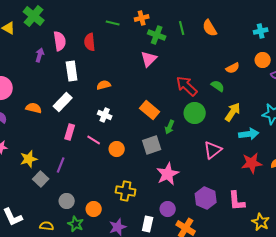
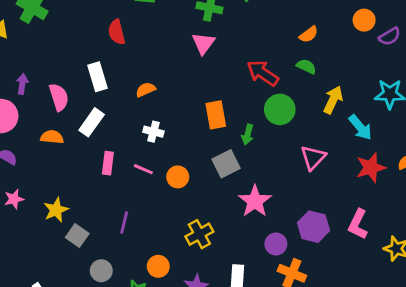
pink semicircle: (60, 41) -> (59, 97), moved
purple arrow: (40, 55) -> (22, 84), moved
orange semicircle: (233, 68) -> (309, 34), moved
orange rectangle: (150, 110) -> (216, 115), turned 48
cyan arrow: (249, 134) -> (360, 127), turned 66
purple line: (61, 165) -> (124, 223), moved
yellow cross: (126, 191) -> (199, 234), turned -30
gray circle: (67, 201) -> (101, 271), moved
pink L-shape: (237, 201) -> (358, 224), turned 40
purple circle: (168, 209) -> (276, 244), moved

